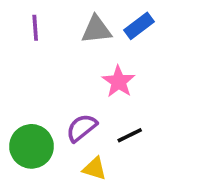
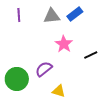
black line: (130, 135) -> (91, 55), moved
yellow triangle: (94, 169) -> (59, 91), moved

